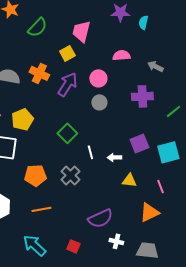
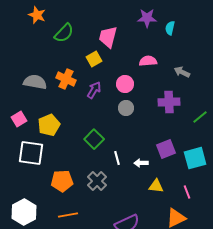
purple arrow: (67, 84) -> (94, 90), size x0.7

